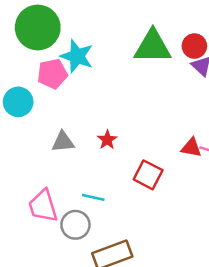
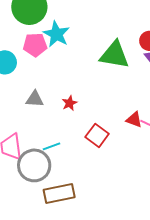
green triangle: (153, 47) -> (114, 55), moved
cyan line: (93, 197) -> (51, 146), turned -42
gray circle: (75, 225) -> (34, 165), size x1.4

